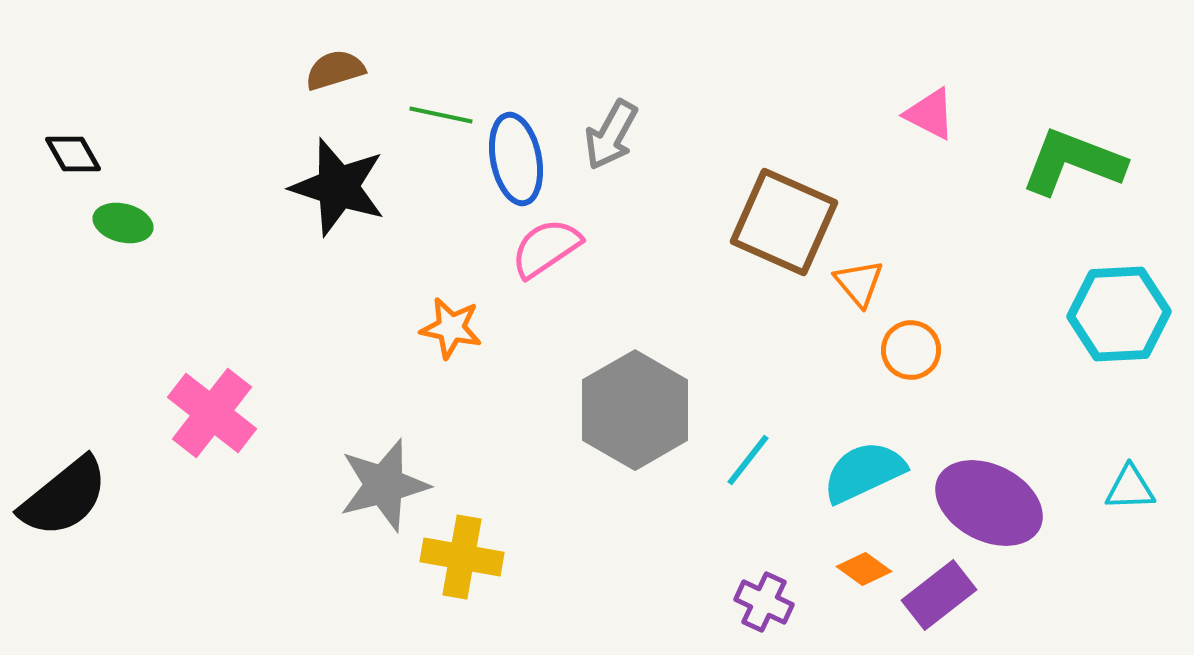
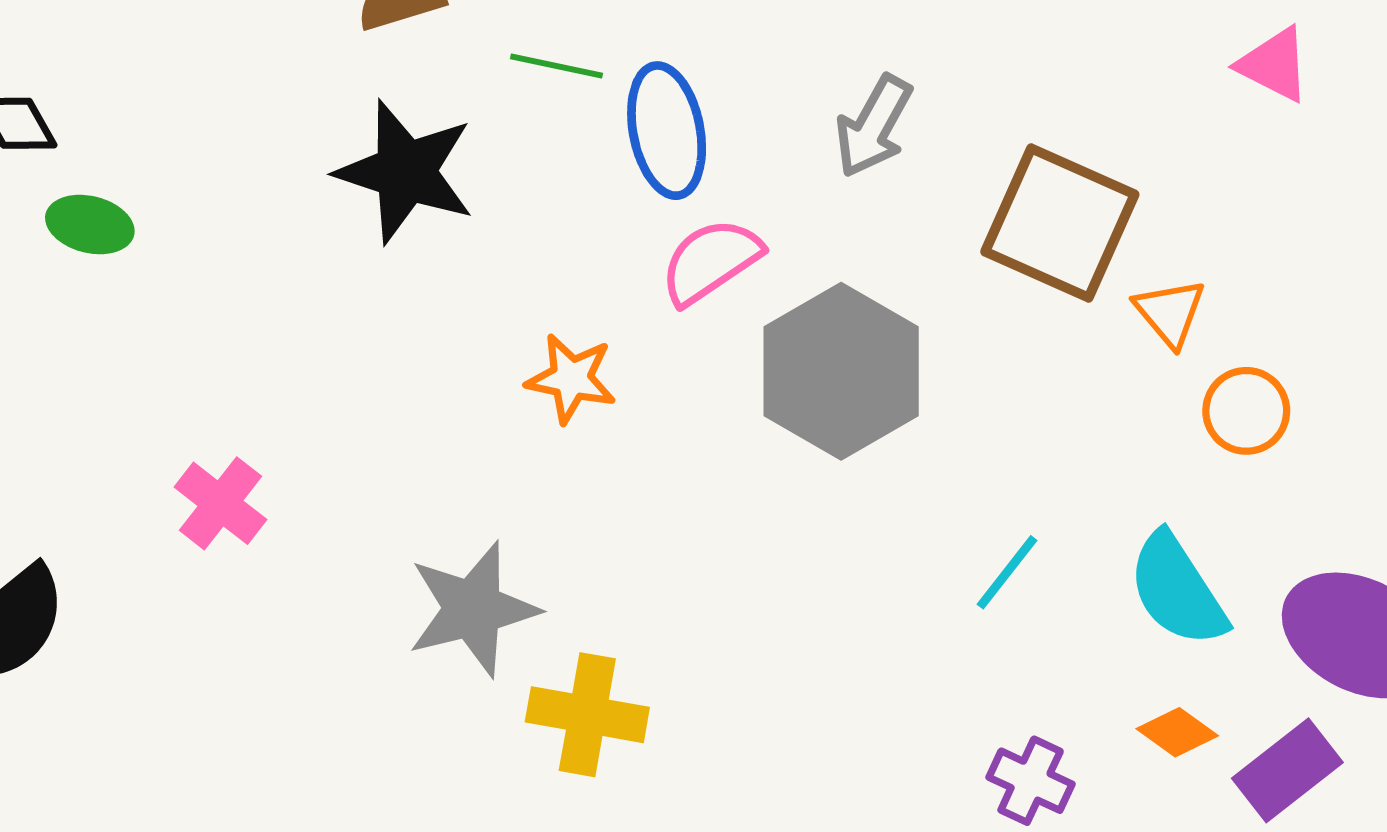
gray arrow: (611, 135) -> (874, 126), moved
gray hexagon: (635, 410) -> (841, 371), moved
pink cross: (212, 413) -> (220, 503), size x0.7
cyan semicircle: (864, 472) -> (1177, 590), turned -98

